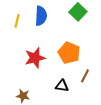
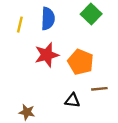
red star: (35, 58) -> (47, 55), moved
brown line: (85, 76) -> (99, 89), turned 56

